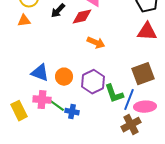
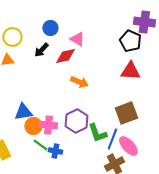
blue triangle: (40, 73) -> (23, 112), turned -30
orange circle: (64, 77) -> (33, 126), moved
pink cross: (42, 100) -> (48, 125), moved
pink ellipse: (145, 107) -> (128, 146), turned 50

